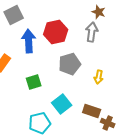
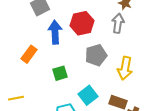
yellow arrow: (99, 77) -> (125, 68), size x1.6

